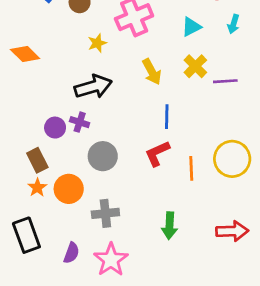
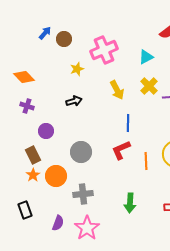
black arrow: (93, 87) -> (74, 101), size x0.6
purple cross: (80, 122) -> (27, 106), moved
black rectangle: (26, 235) -> (25, 210), size x0.7

